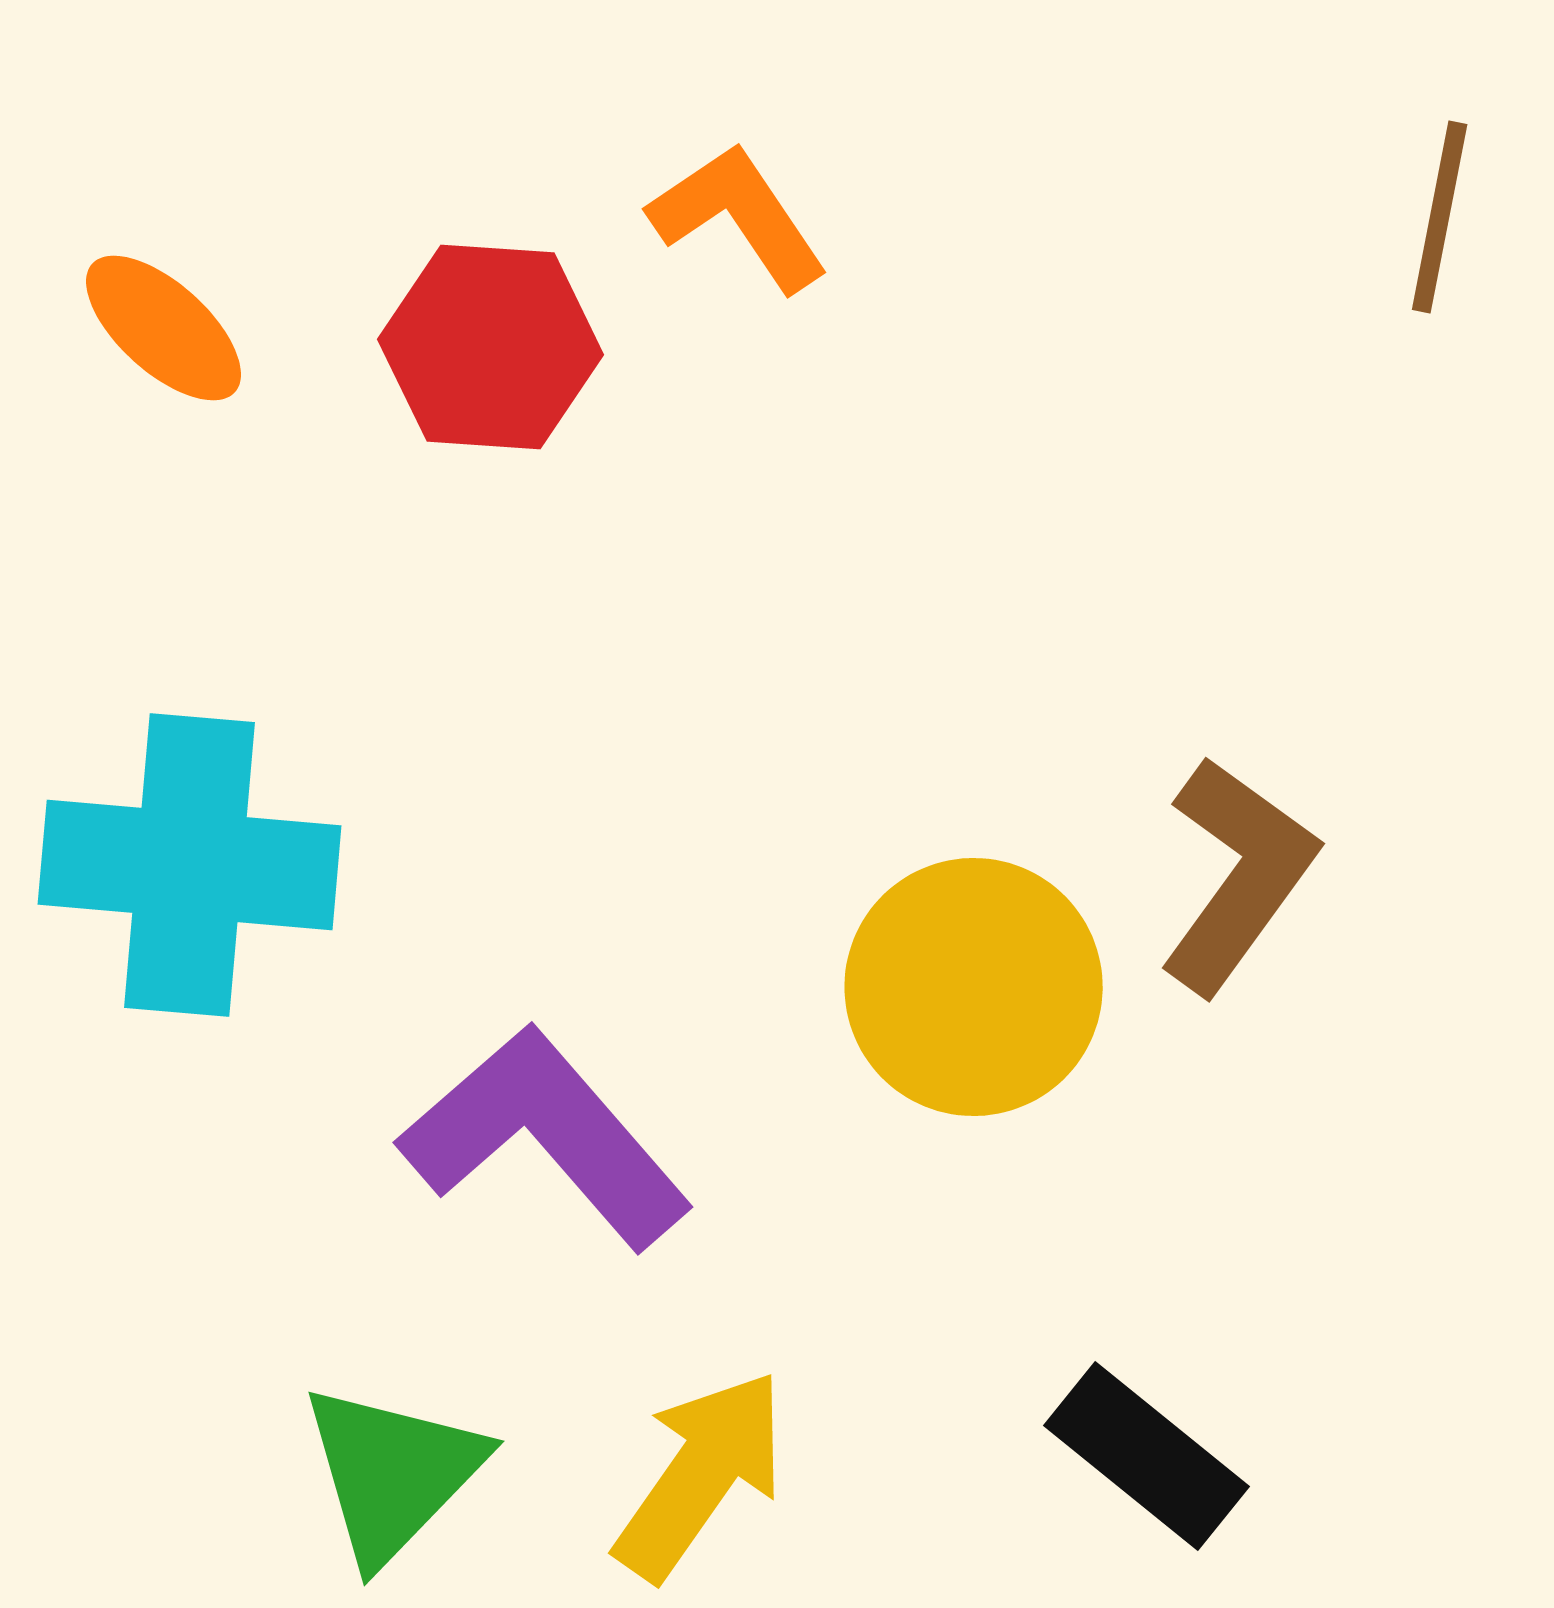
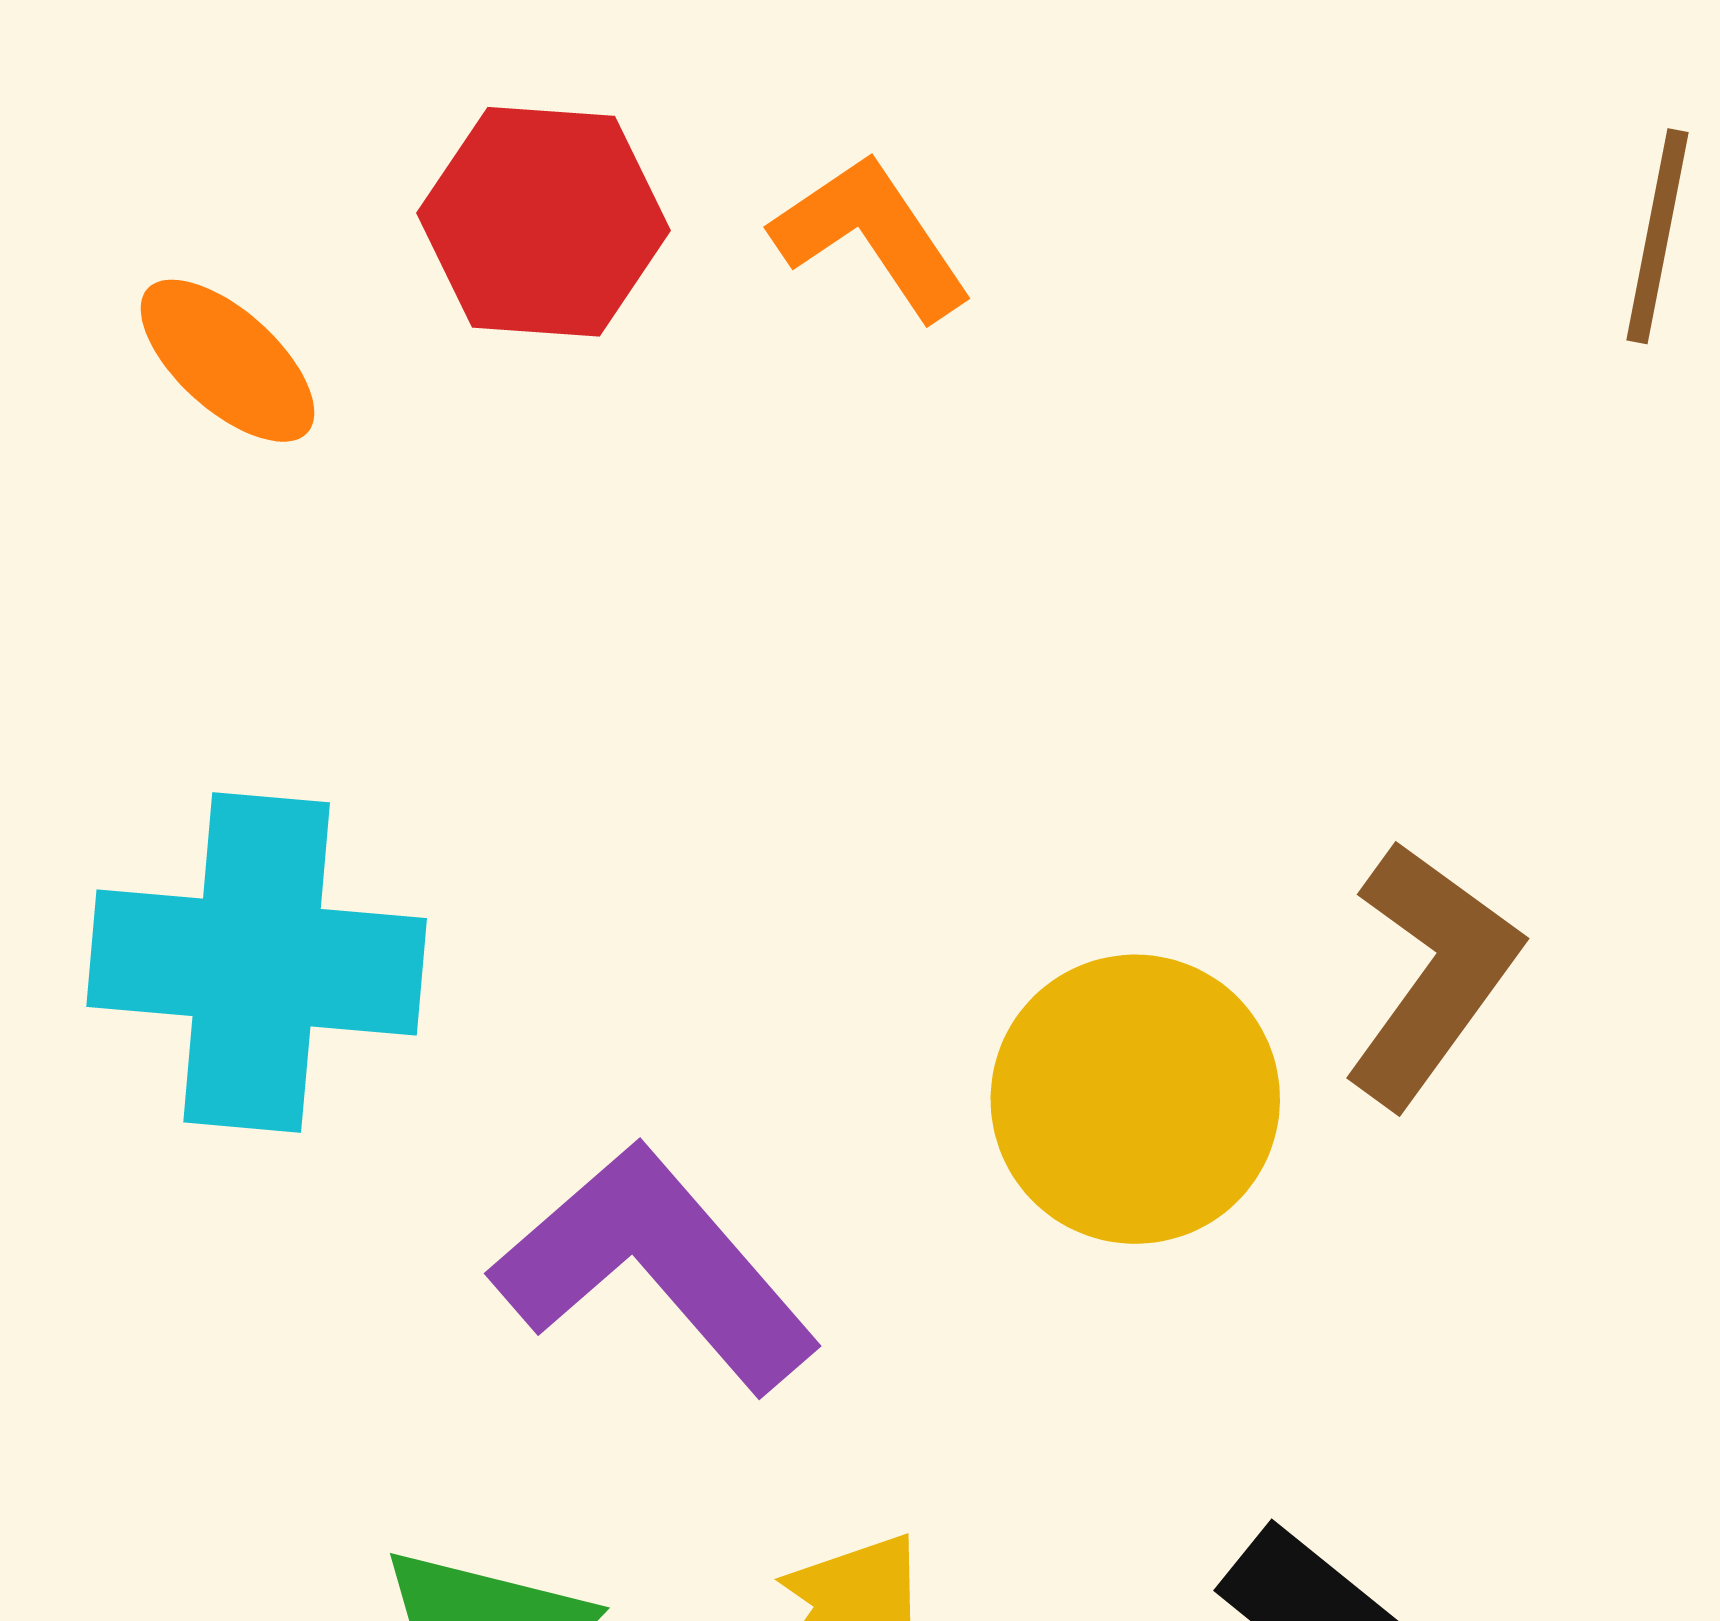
red hexagon: (491, 347) -> (544, 222), moved

